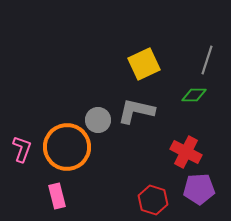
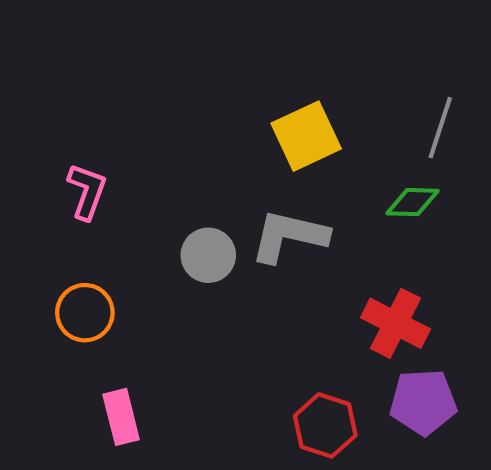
orange circle: (67, 147) -> (85, 313), moved, size x0.6
pink L-shape: (22, 149) -> (87, 191), moved

